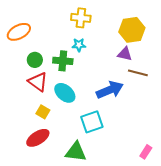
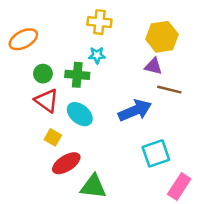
cyan square: (92, 122) -> (156, 153), moved
red ellipse: (38, 138) -> (66, 163), moved
pink rectangle: (146, 152) -> (179, 187), size x1.5

